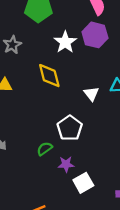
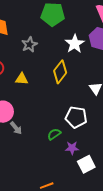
yellow diamond: (49, 76) -> (60, 72), turned 50
white pentagon: (70, 128) -> (76, 117), turned -30

